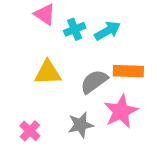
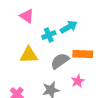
cyan cross: (75, 29) -> (49, 35), moved
pink star: (121, 111) -> (78, 81), size x0.6

